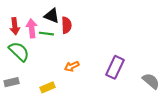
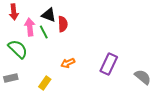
red arrow: (15, 26) -> (14, 12), moved
green line: (46, 34) -> (44, 32), turned 56
yellow rectangle: (47, 87) -> (45, 83), turned -32

